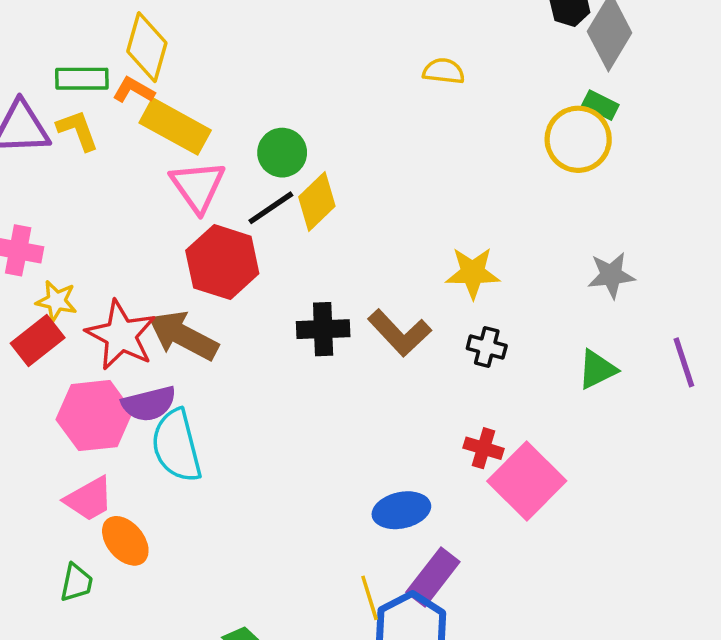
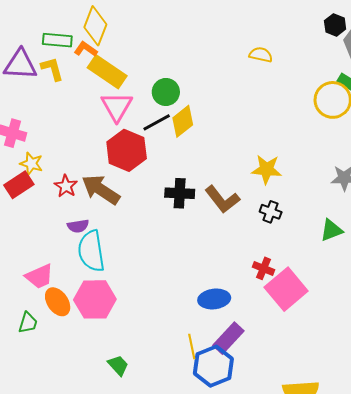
red star: (121, 335) -> (66, 186), size x0.6
purple semicircle: (149, 404) -> (78, 226), size x0.7
pink hexagon: (94, 416) -> (95, 299), moved

